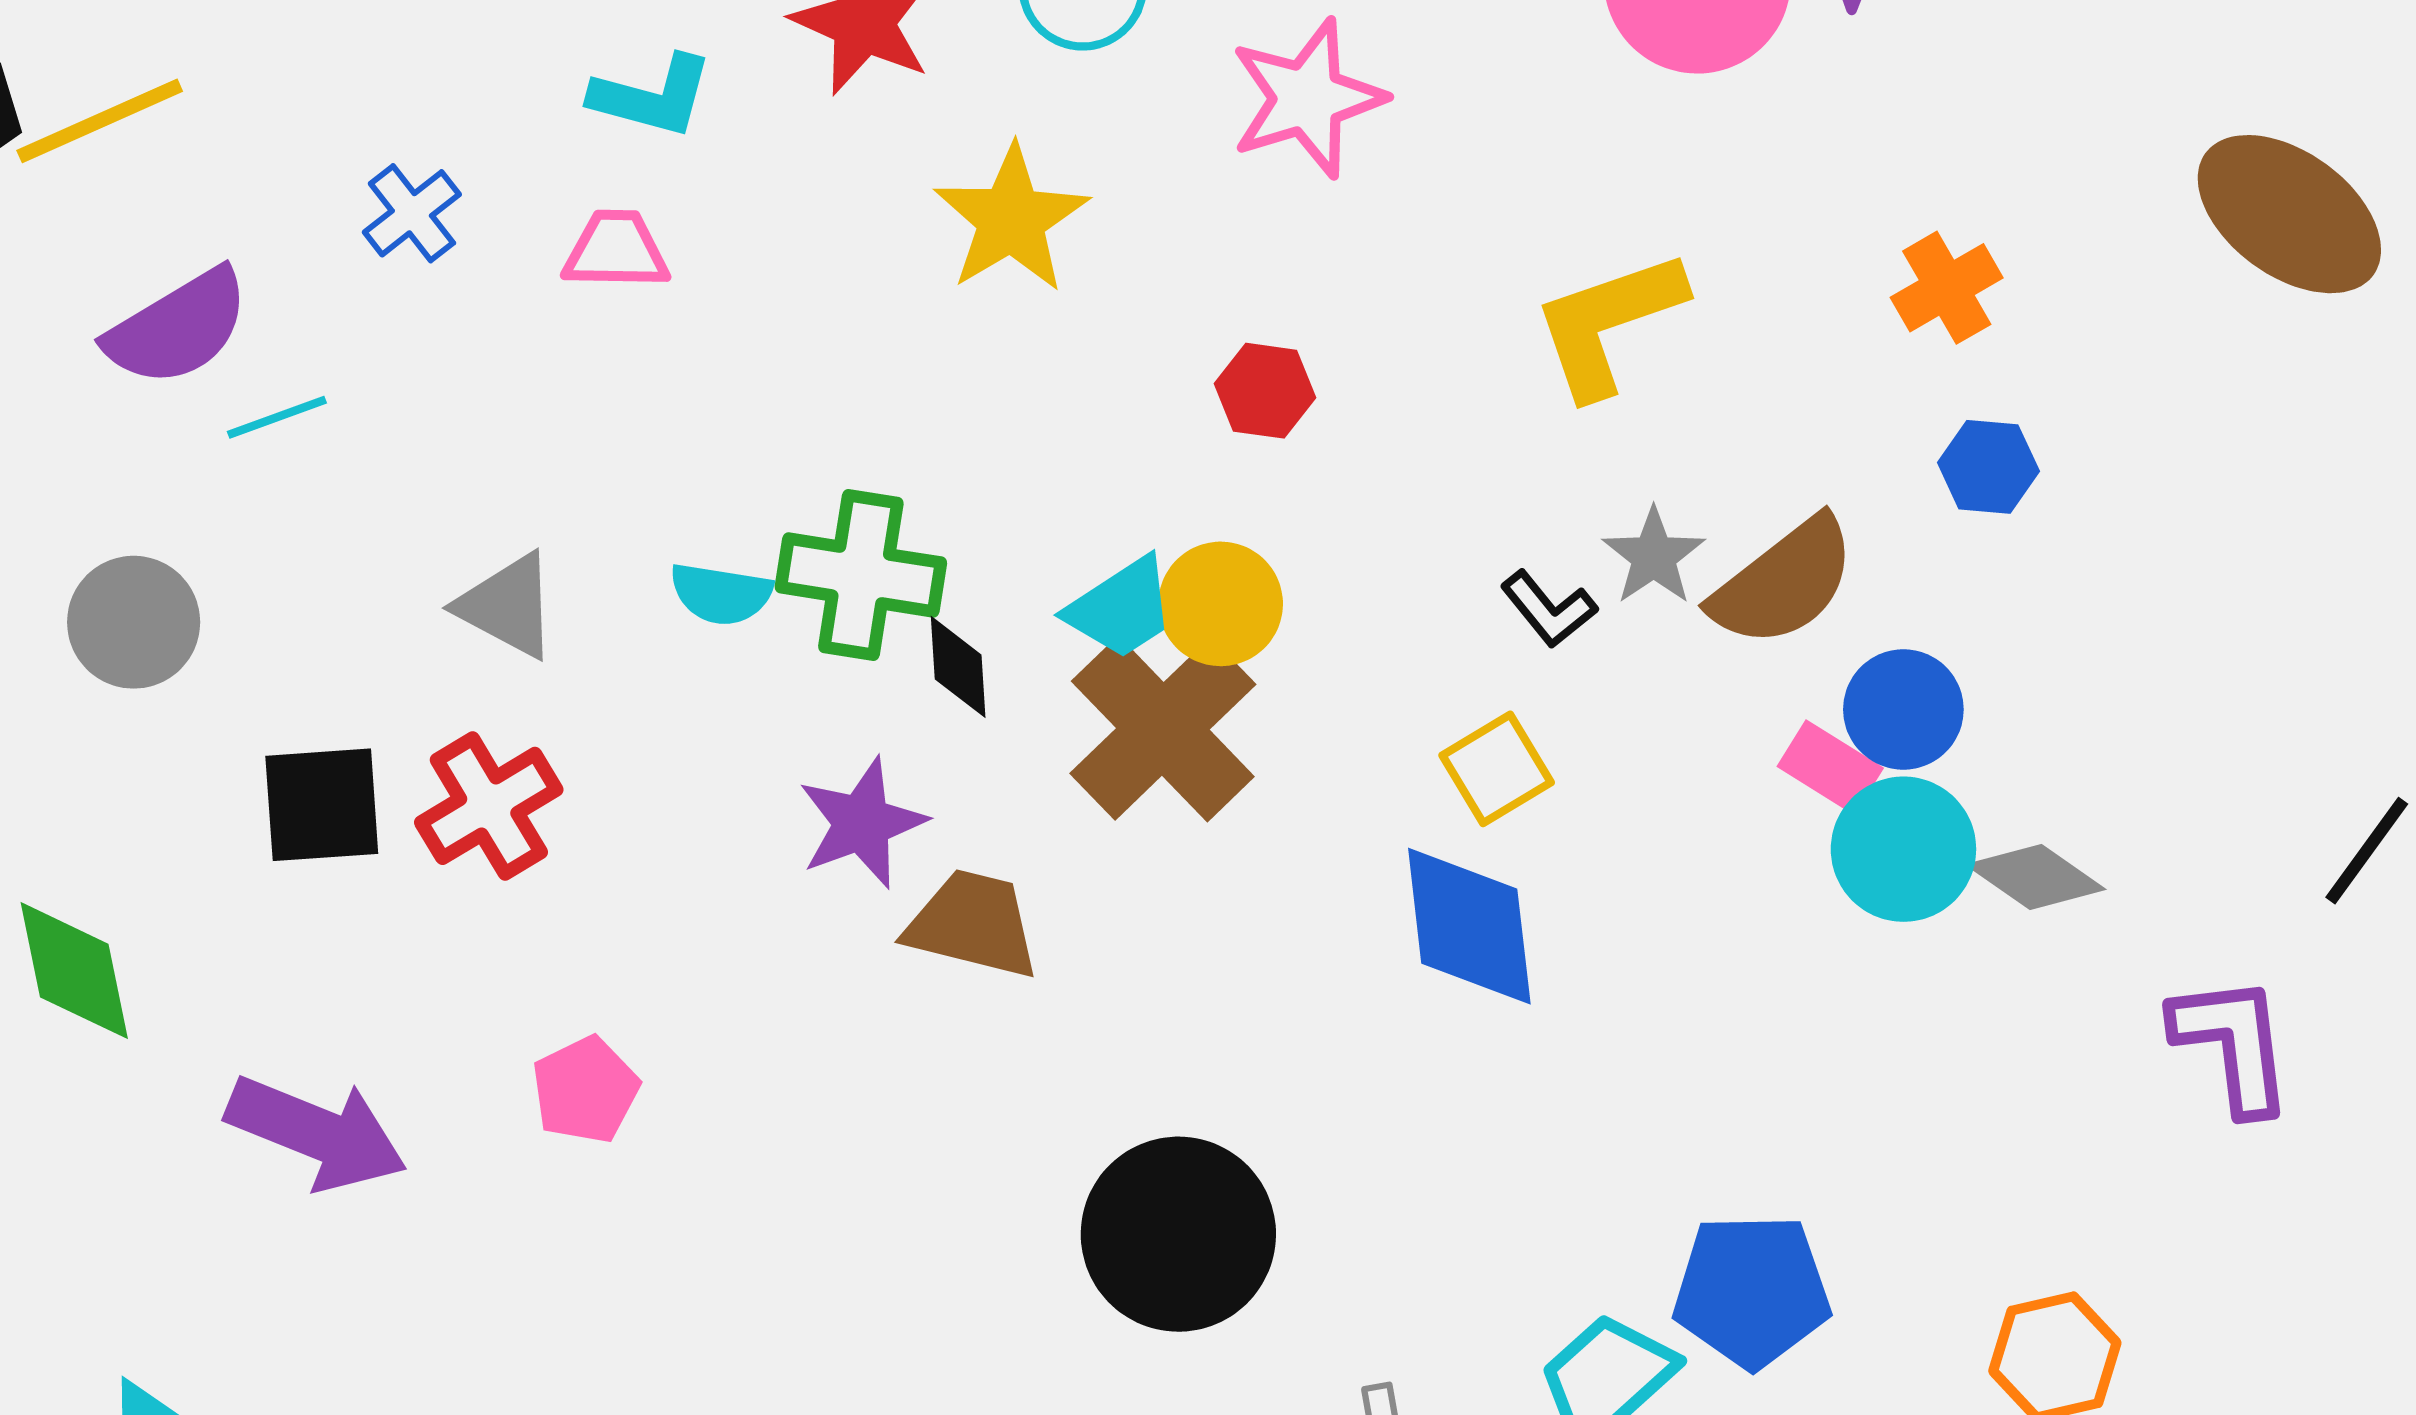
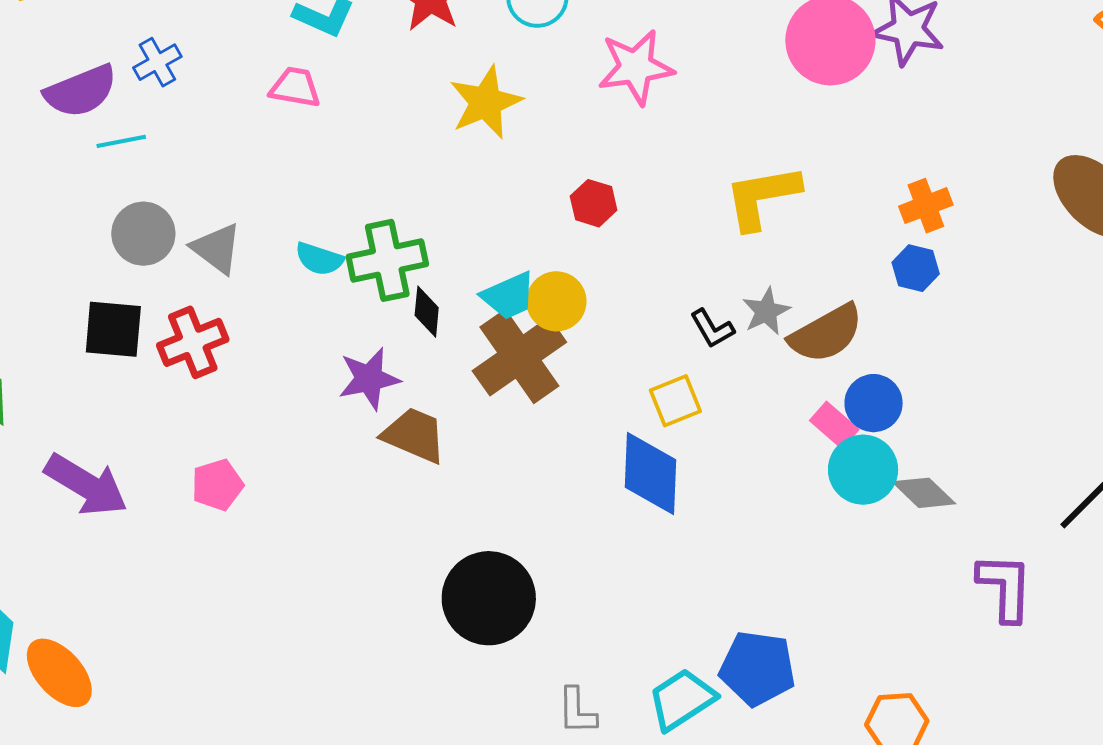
blue cross: (412, 213) -> (157, 62), moved
blue hexagon: (1988, 467) -> (916, 268), moved
green cross: (861, 575) -> (387, 260), turned -30
gray circle: (134, 622) -> (143, 234), moved

